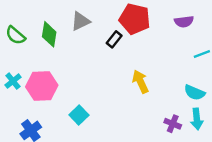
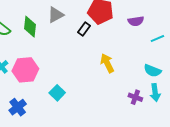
purple semicircle: (184, 22) -> (136, 21), moved

